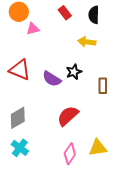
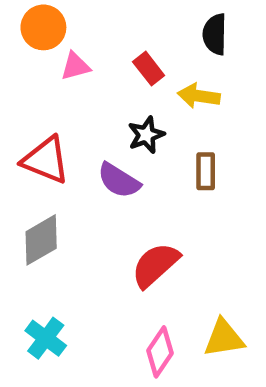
red rectangle: (65, 13) -> (149, 69), moved
black star: (74, 72) -> (146, 135), moved
brown rectangle: (103, 86) -> (206, 171), moved
gray diamond: (18, 118) -> (41, 240), moved

